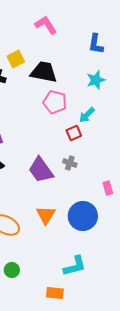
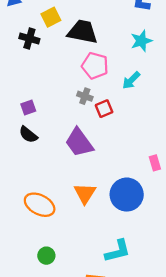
red square: (74, 133) -> (104, 109), moved
gray cross: (70, 163) -> (85, 96), moved

